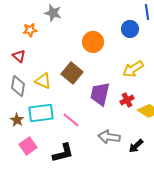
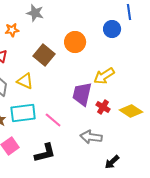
yellow arrow: (133, 69) -> (104, 76), moved
brown square: (72, 73) -> (44, 55), moved
red cross: (127, 100) -> (103, 107), moved, turned -32
black arrow: (136, 146) -> (112, 162), moved

